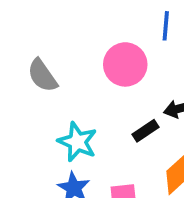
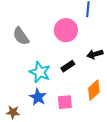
black rectangle: (146, 131) -> (68, 66), moved

